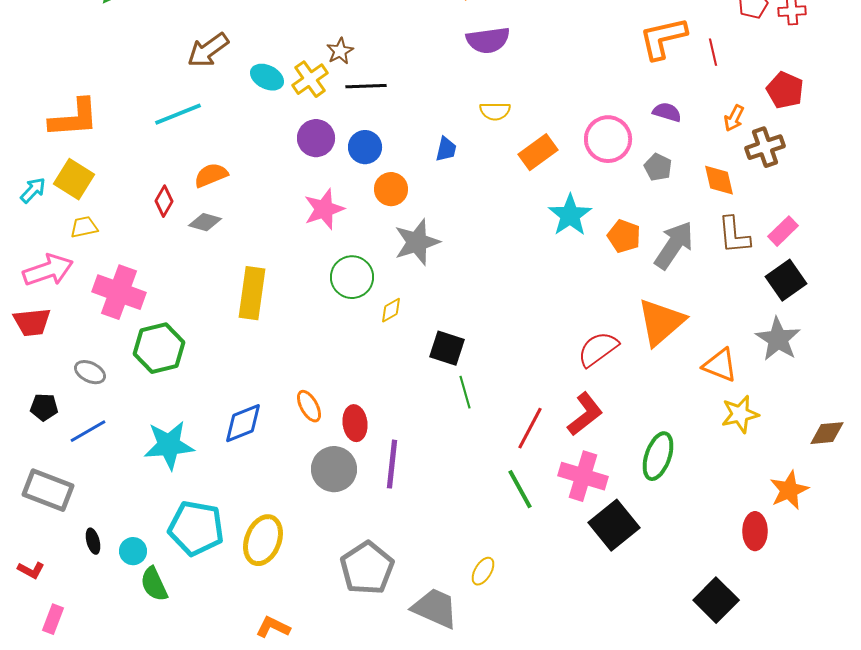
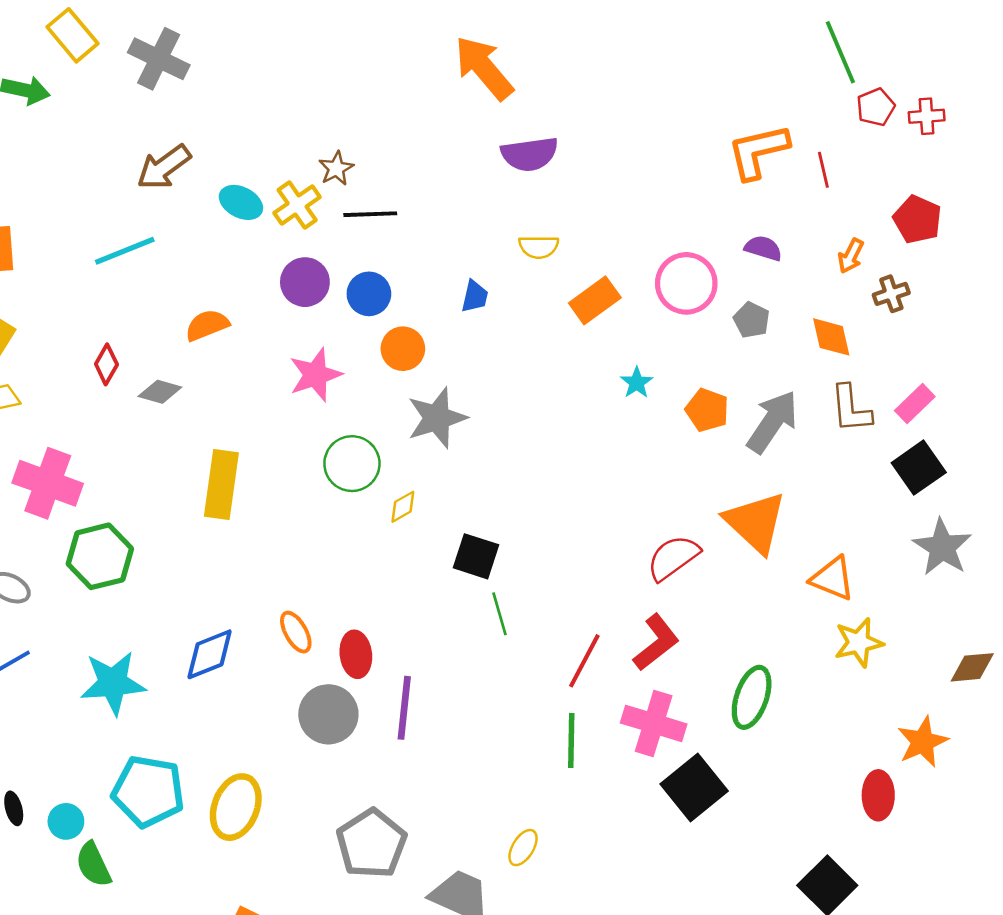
brown cross: (765, 147) -> (891, 294), size x0.7
orange semicircle: (211, 175) -> (207, 325), moved
cyan star: (570, 215) -> (637, 383), size x0.6
orange triangle: (661, 322) -> (755, 522), turned -36
gray star: (778, 339) -> (942, 547), moved
green line: (520, 489) -> (571, 740), turned 30

